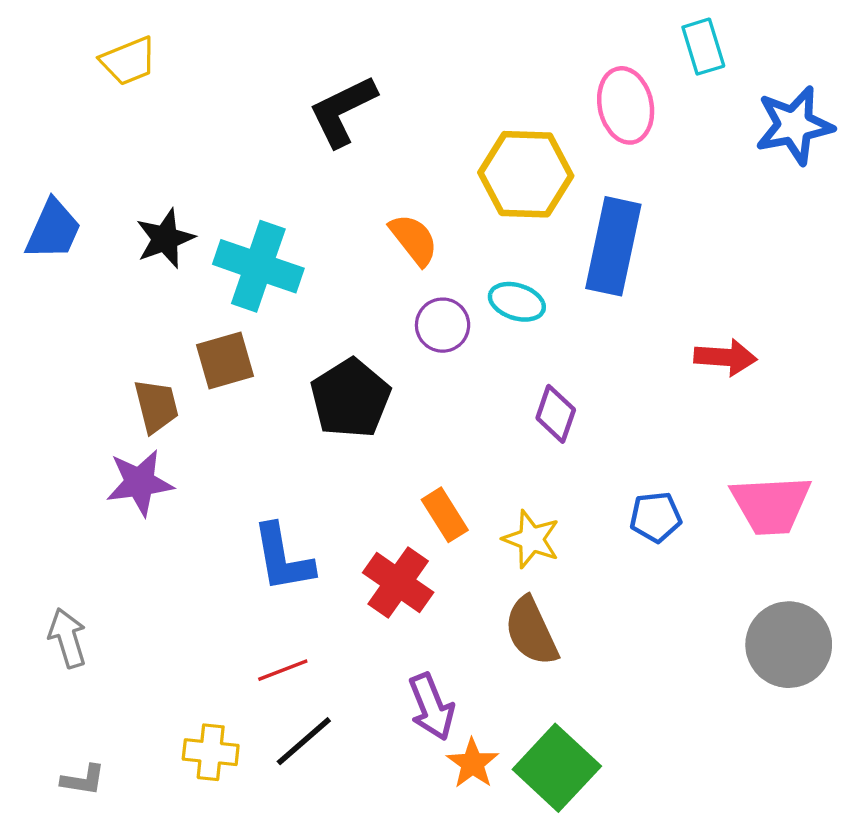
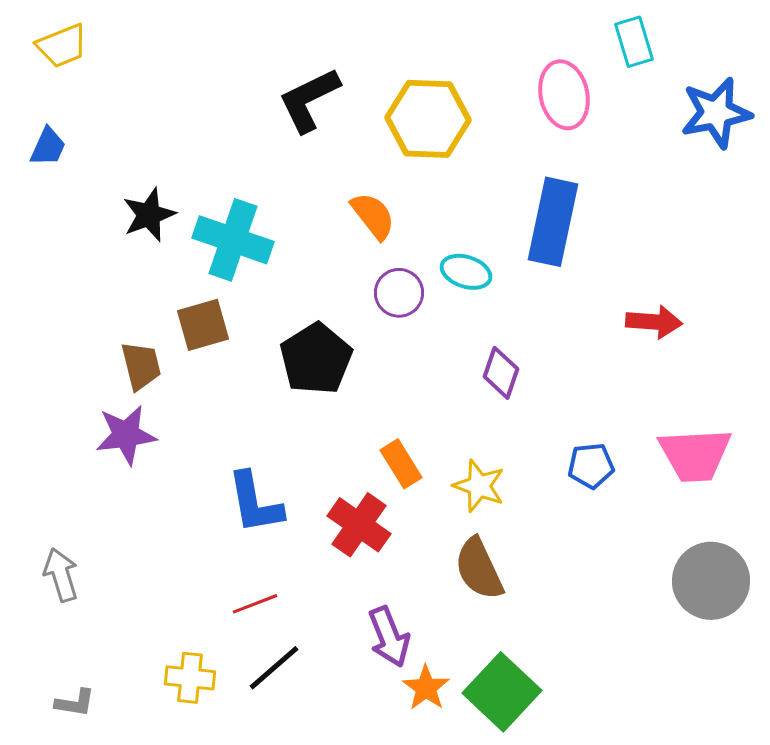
yellow trapezoid: (129, 61) -> (62, 46), moved
yellow hexagon: (526, 174) -> (428, 119), moved
blue trapezoid: (53, 230) -> (48, 147), moved, size x0.7

